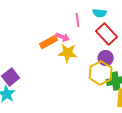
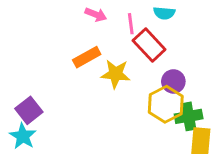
red rectangle: (107, 34) -> (149, 45), moved
pink arrow: (63, 37) -> (96, 15), moved

